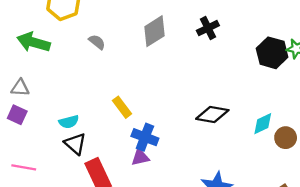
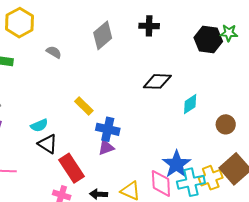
black cross: (208, 28) -> (149, 26), turned 36
black diamond: (212, 115) -> (157, 81), moved
cyan diamond: (263, 124) -> (190, 104), moved
brown circle: (286, 138) -> (226, 124), moved

